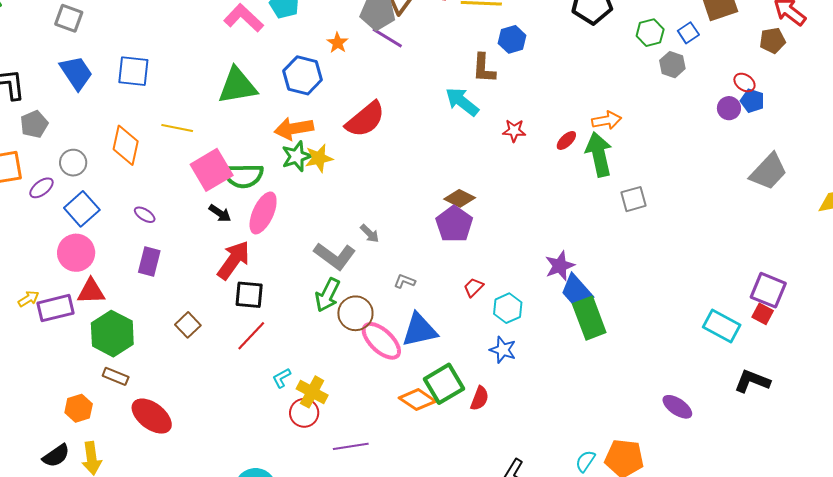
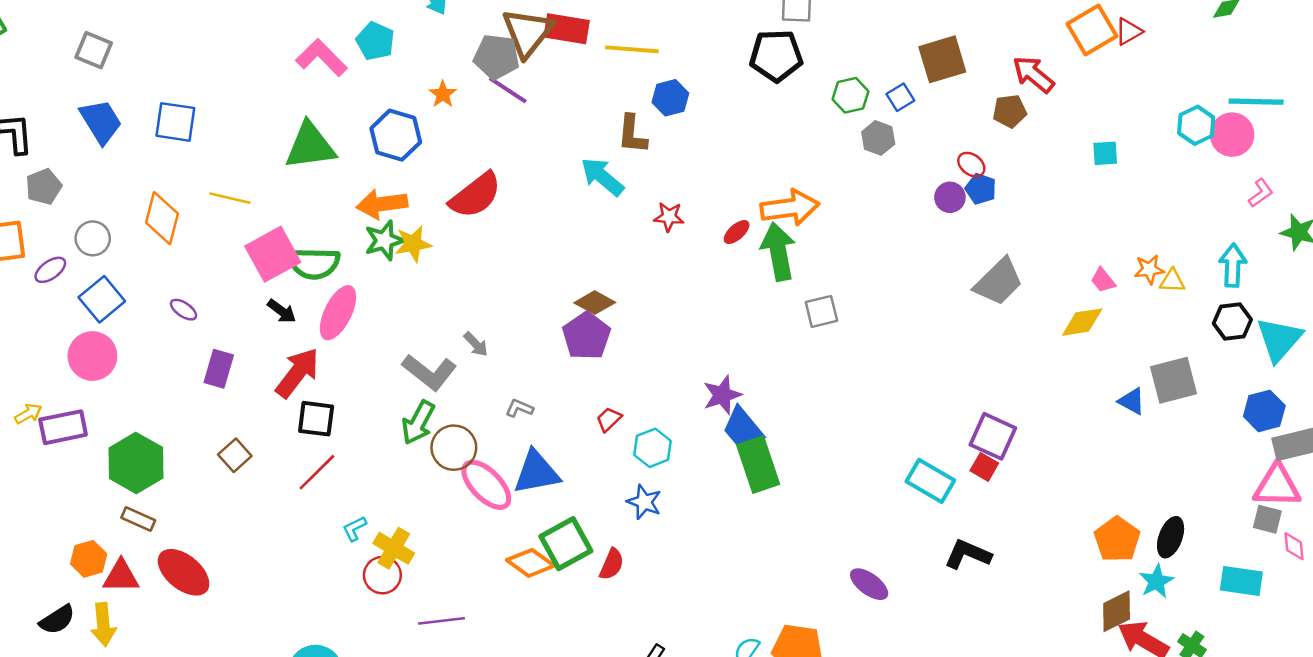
orange arrow: (607, 120) -> (790, 208), size x1.5
purple rectangle: (149, 261) -> (219, 369), moved
red triangle: (91, 291) -> (121, 576), moved

